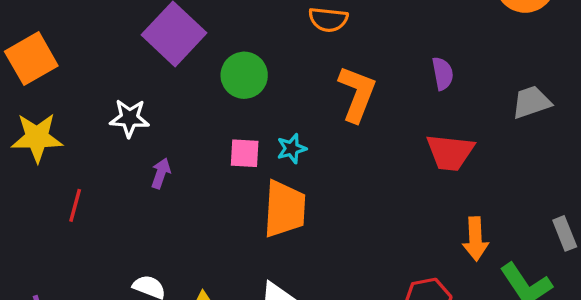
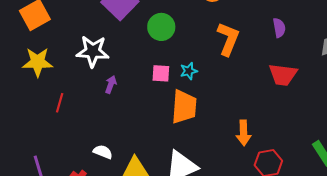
white star: (129, 118) -> (93, 51), size x1.4
orange arrow: (475, 239) -> (244, 133), moved

